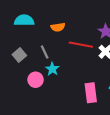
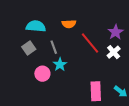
cyan semicircle: (24, 20) -> (36, 26), moved
red line: (81, 45) -> (90, 43), turned 35

